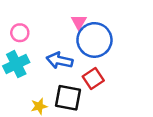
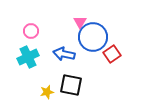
red square: (93, 79) -> (112, 54), moved

